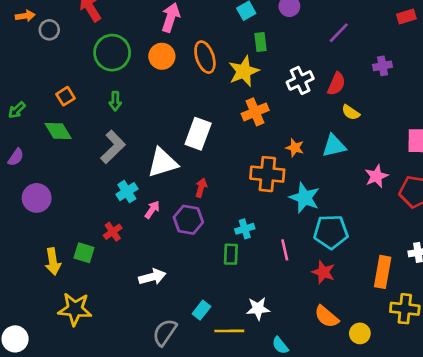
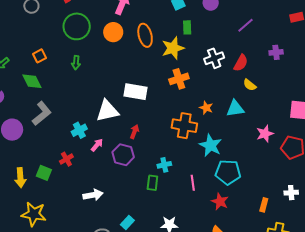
white rectangle: (198, 134) -> (135, 92), turned 75
gray L-shape: (113, 147) -> (42, 113), moved
orange rectangle: (383, 272) -> (264, 205), size x0.6

